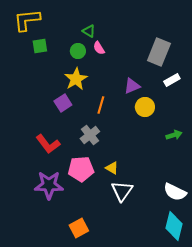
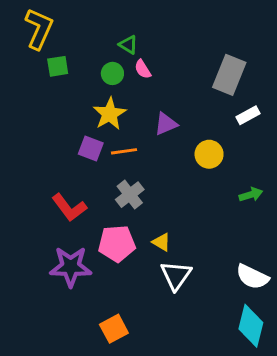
yellow L-shape: (27, 20) -> (39, 29), turned 120
purple triangle: (132, 86) -> (166, 124), moved
purple square: (63, 103) -> (91, 148), turned -36
orange line: (101, 105) -> (124, 151), moved, turned 66

